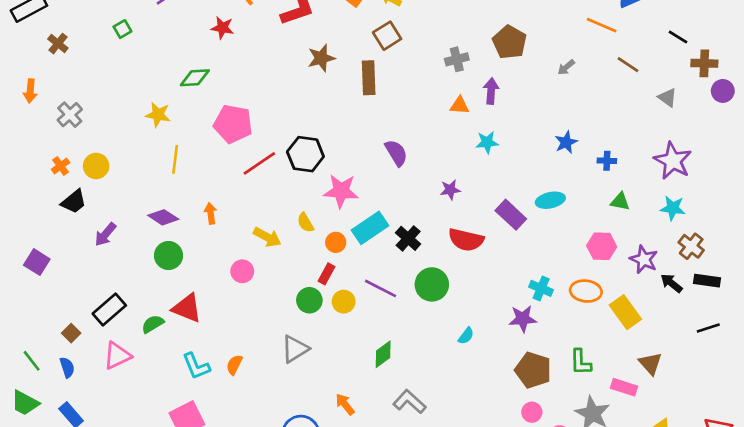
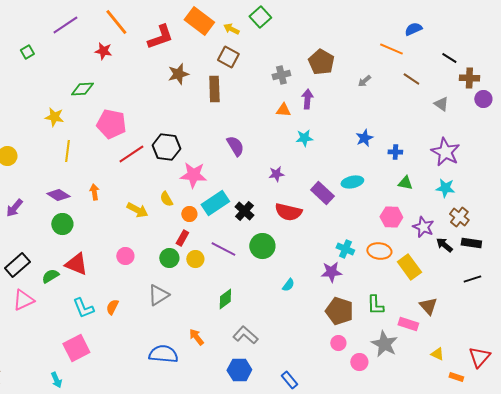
brown square: (387, 36) -> (228, 57), turned -30
pink circle: (242, 271) -> (125, 256), moved

